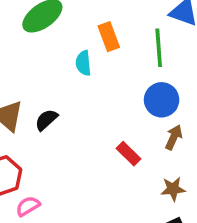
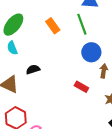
cyan semicircle: (83, 63) -> (12, 48), moved
black semicircle: (46, 120) -> (33, 70), moved, turned 40

